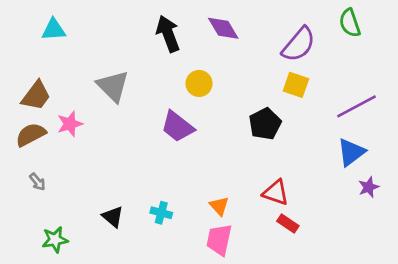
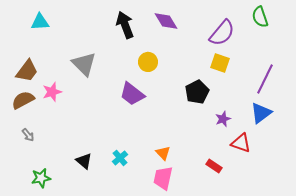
purple line: (357, 106) -> (265, 79), turned -36
purple star: (369, 187) -> (223, 119), moved
red triangle: (276, 193) -> (241, 143), moved
cyan cross: (161, 213) -> (120, 158), turned 35

